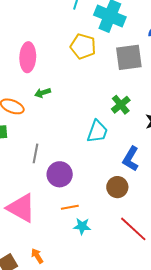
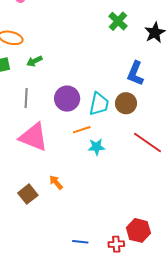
green arrow: (43, 93) -> (35, 61), moved
cyan trapezoid: (97, 131) -> (99, 104), moved
gray line: (35, 153) -> (26, 98), moved

